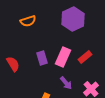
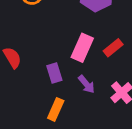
purple rectangle: (42, 58) -> (54, 73), moved

